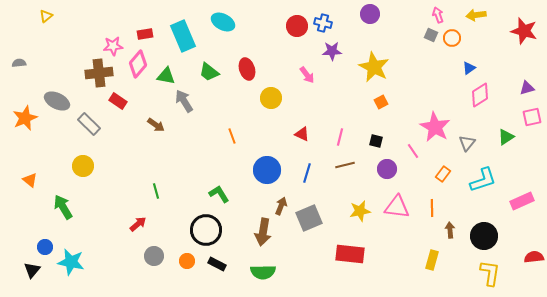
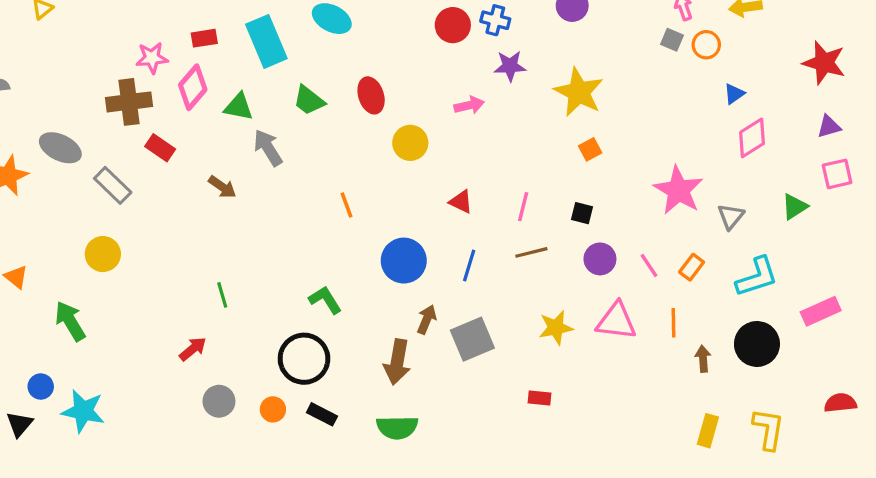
red star: (524, 31) -> (824, 63), moved
pink arrow: (307, 75) -> (469, 105), turned -66
pink line: (413, 151) -> (649, 265), moved
black circle: (484, 236) -> (757, 344), moved
red rectangle: (350, 254) -> (539, 398), size x0.5
yellow rectangle: (432, 260) -> (708, 431), moved

